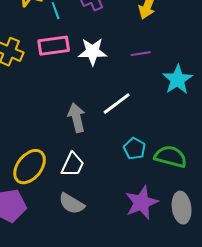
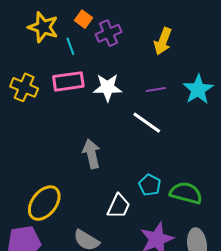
cyan star: (178, 80) -> (198, 89), moved
white line: (117, 104) -> (147, 123), moved, turned 72
white trapezoid: (73, 165) -> (119, 206), moved

